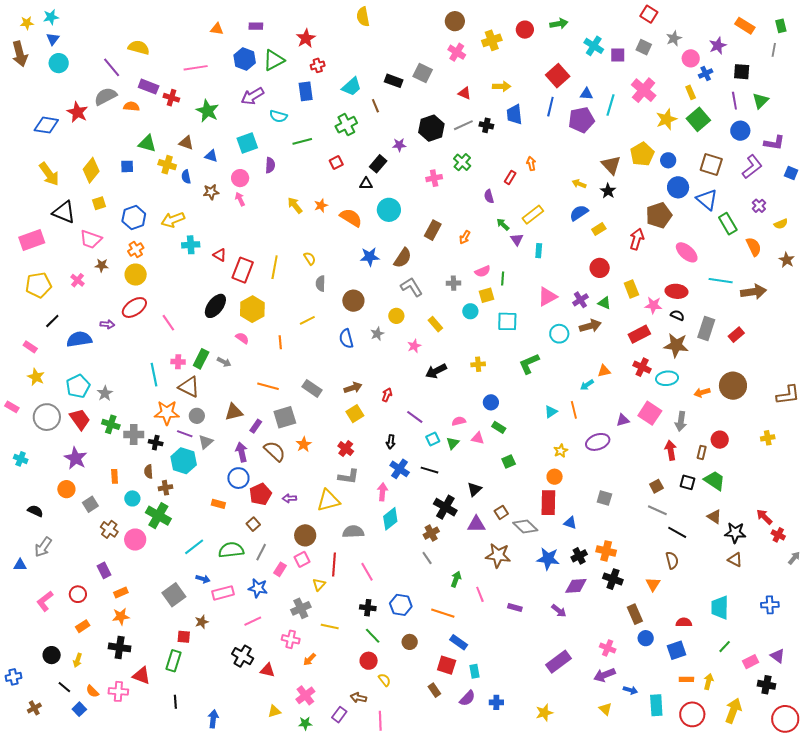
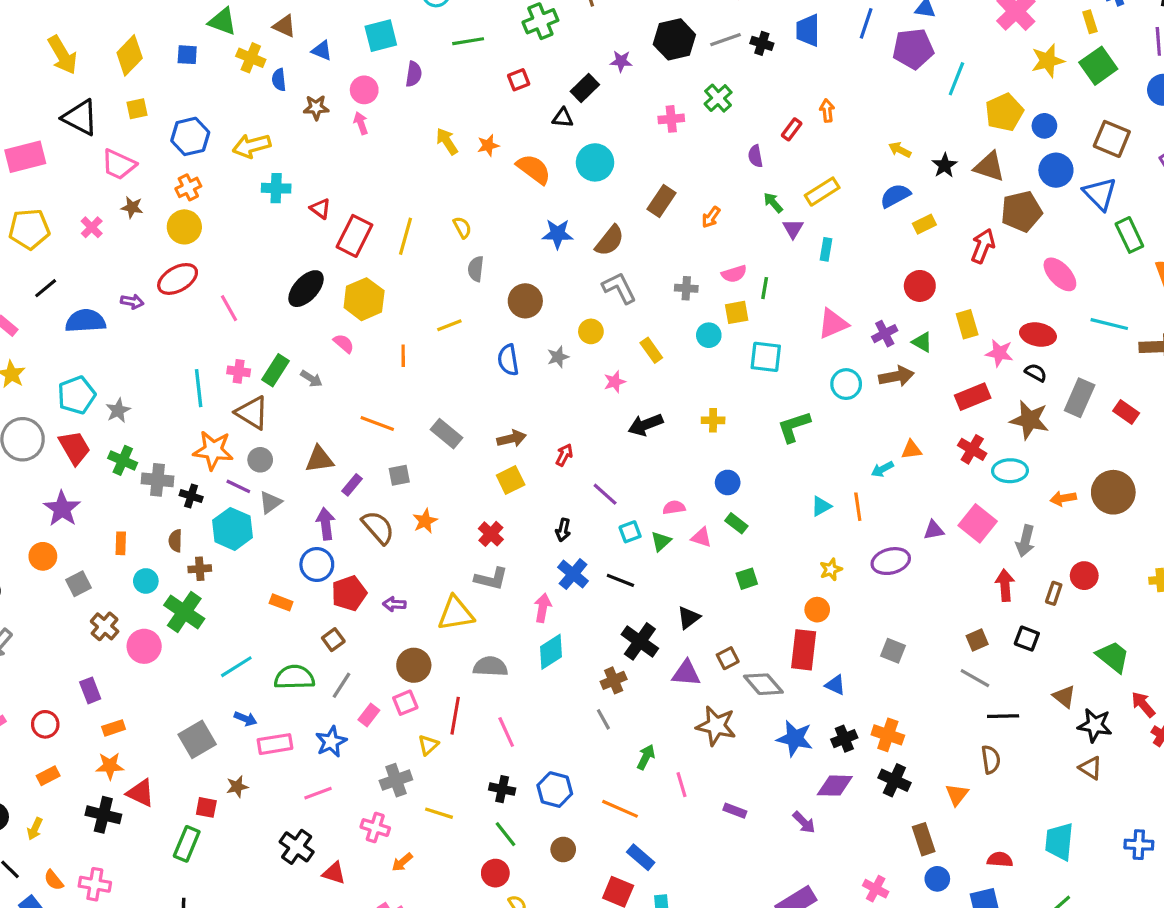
cyan line: (610, 105) -> (956, 79), moved
brown triangle: (611, 165) -> (989, 167), moved, turned -35
red rectangle: (736, 335) -> (1126, 412), turned 70
gray square: (285, 417) -> (399, 475), size x0.6
green trapezoid: (714, 481) -> (1113, 657), moved
black line: (677, 532) -> (1003, 716), turned -36
blue star: (258, 588) -> (331, 742), turned 30
red triangle: (141, 676) -> (141, 793), moved

